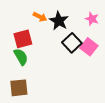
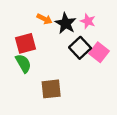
pink star: (92, 19) -> (88, 21), moved
brown square: (19, 88) -> (51, 89), moved

